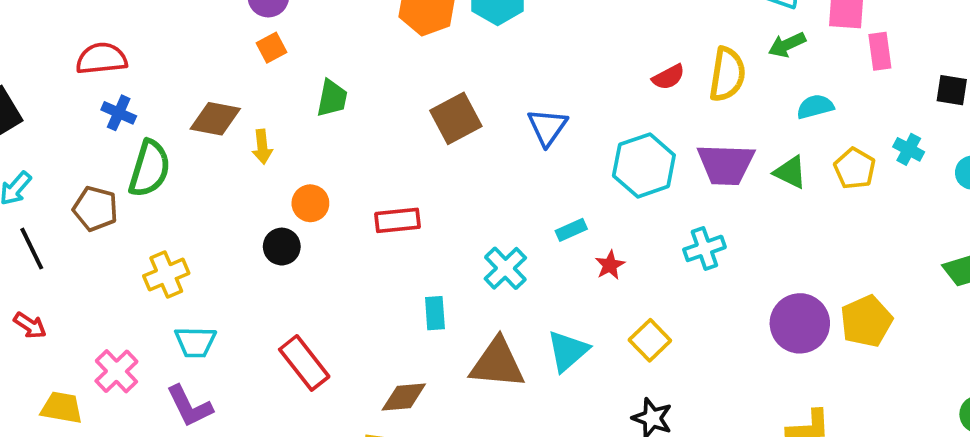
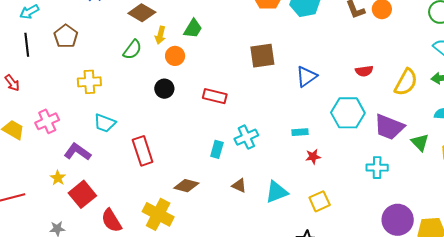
red semicircle: (668, 77) -> (364, 71), moved
green trapezoid: (332, 98) -> (193, 29), moved
green semicircle: (150, 169) -> (132, 50), moved, size x0.7
orange circle: (310, 203) -> (175, 56), moved
black circle: (282, 247) -> (164, 89), moved
cyan cross: (704, 248) -> (377, 168), moved
cyan cross: (505, 268) -> (246, 137), moved
cyan trapezoid: (195, 342) -> (105, 123), moved
brown triangle: (497, 363) -> (239, 186), size x0.5
purple L-shape: (189, 406) -> (77, 152), turned 132

